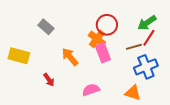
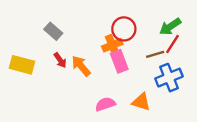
orange cross: (97, 39) -> (112, 45), turned 30
red arrow: (49, 80) -> (60, 60), moved
orange triangle: (133, 93) -> (141, 102), moved

